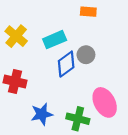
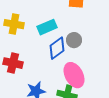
yellow cross: (16, 36) -> (14, 24), turned -30
pink ellipse: (105, 102) -> (74, 75), moved

